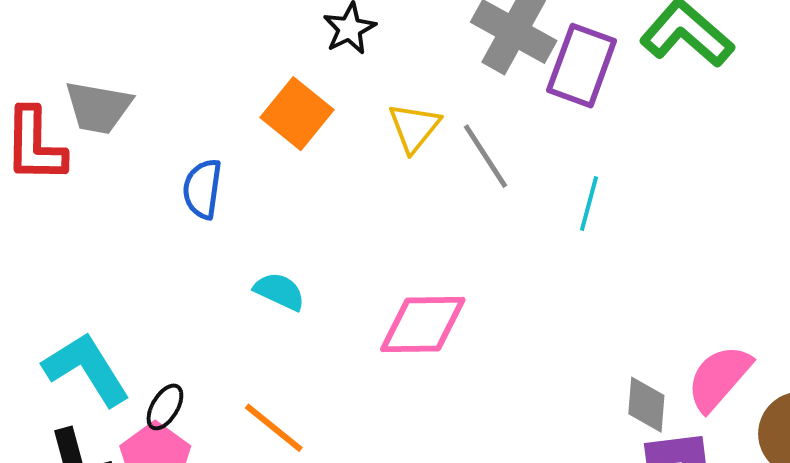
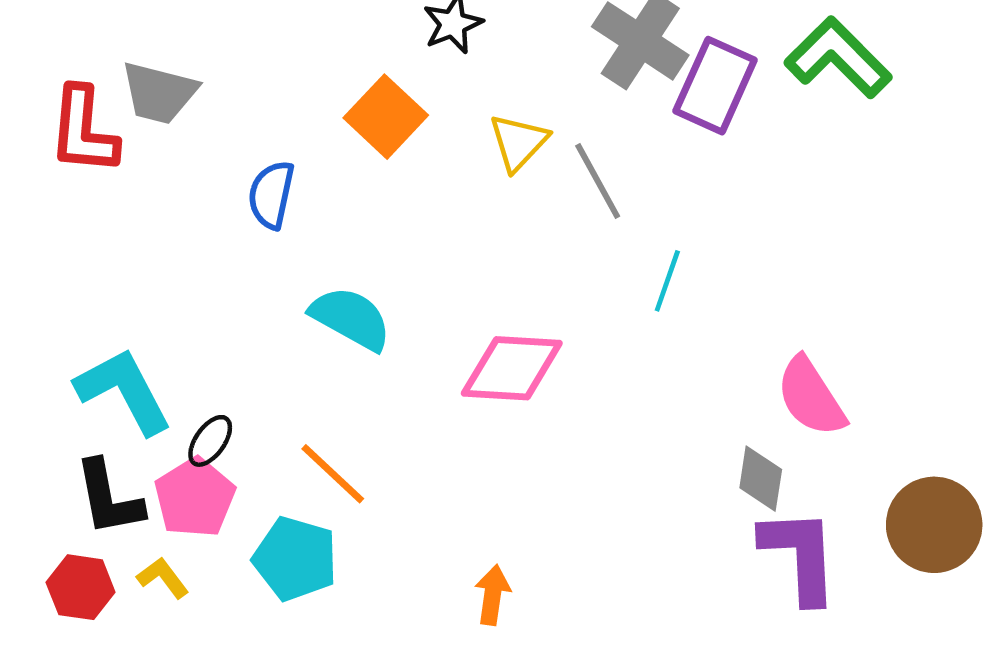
cyan line: (589, 204) -> (667, 281), moved
cyan semicircle: (280, 291) -> (351, 318), size x1.4
pink semicircle: (719, 378) -> (811, 397), moved, turned -78

